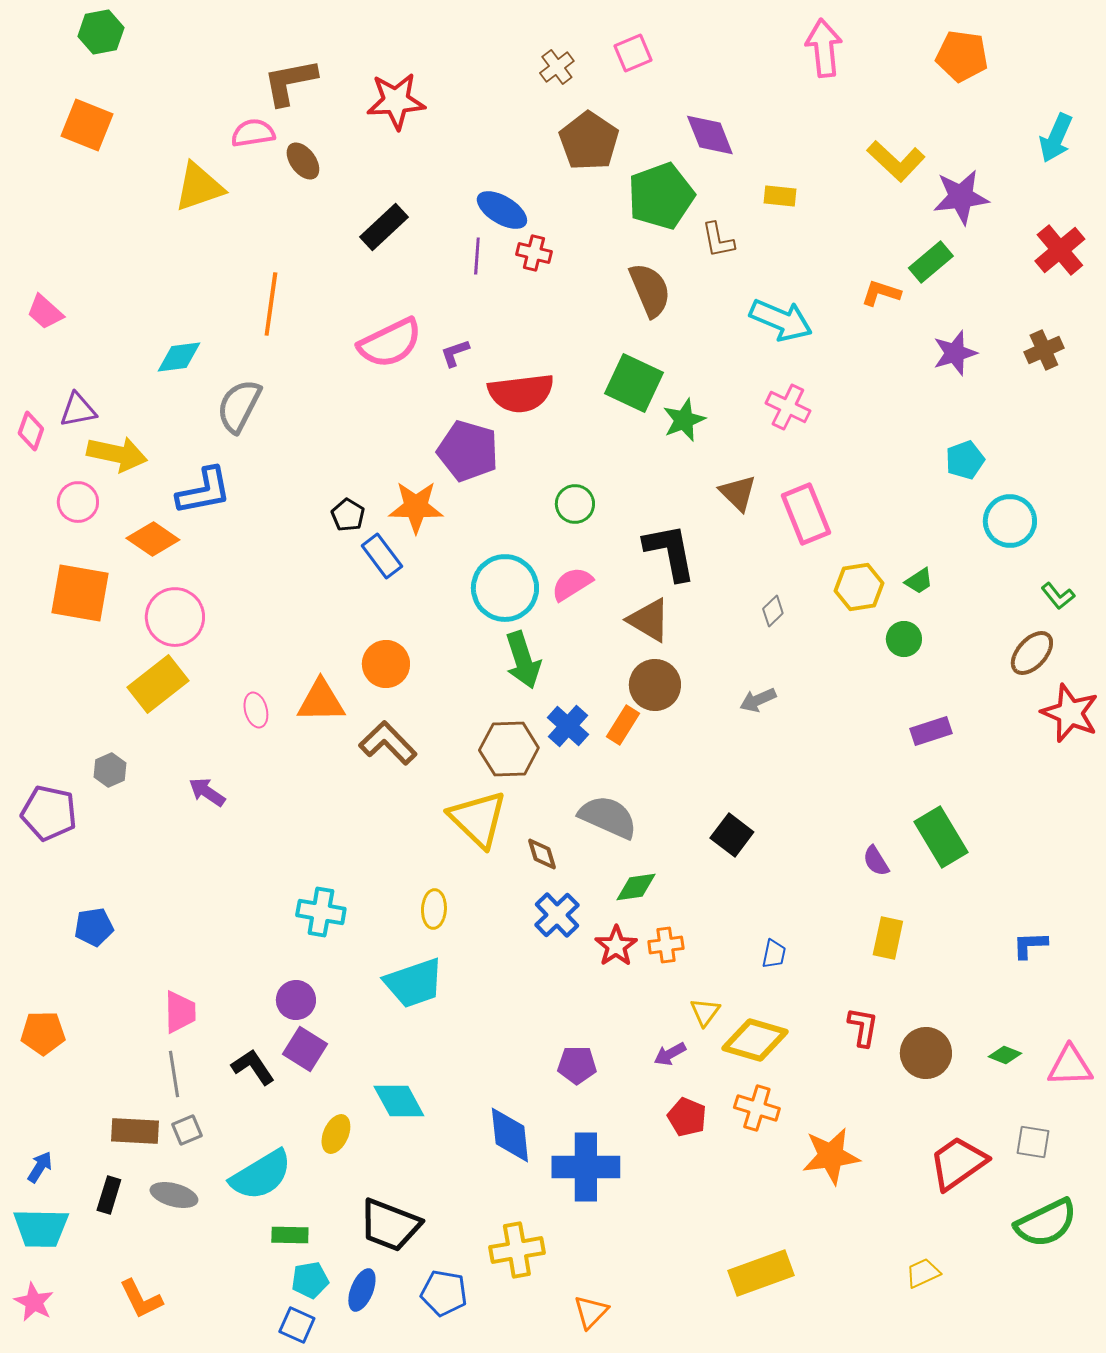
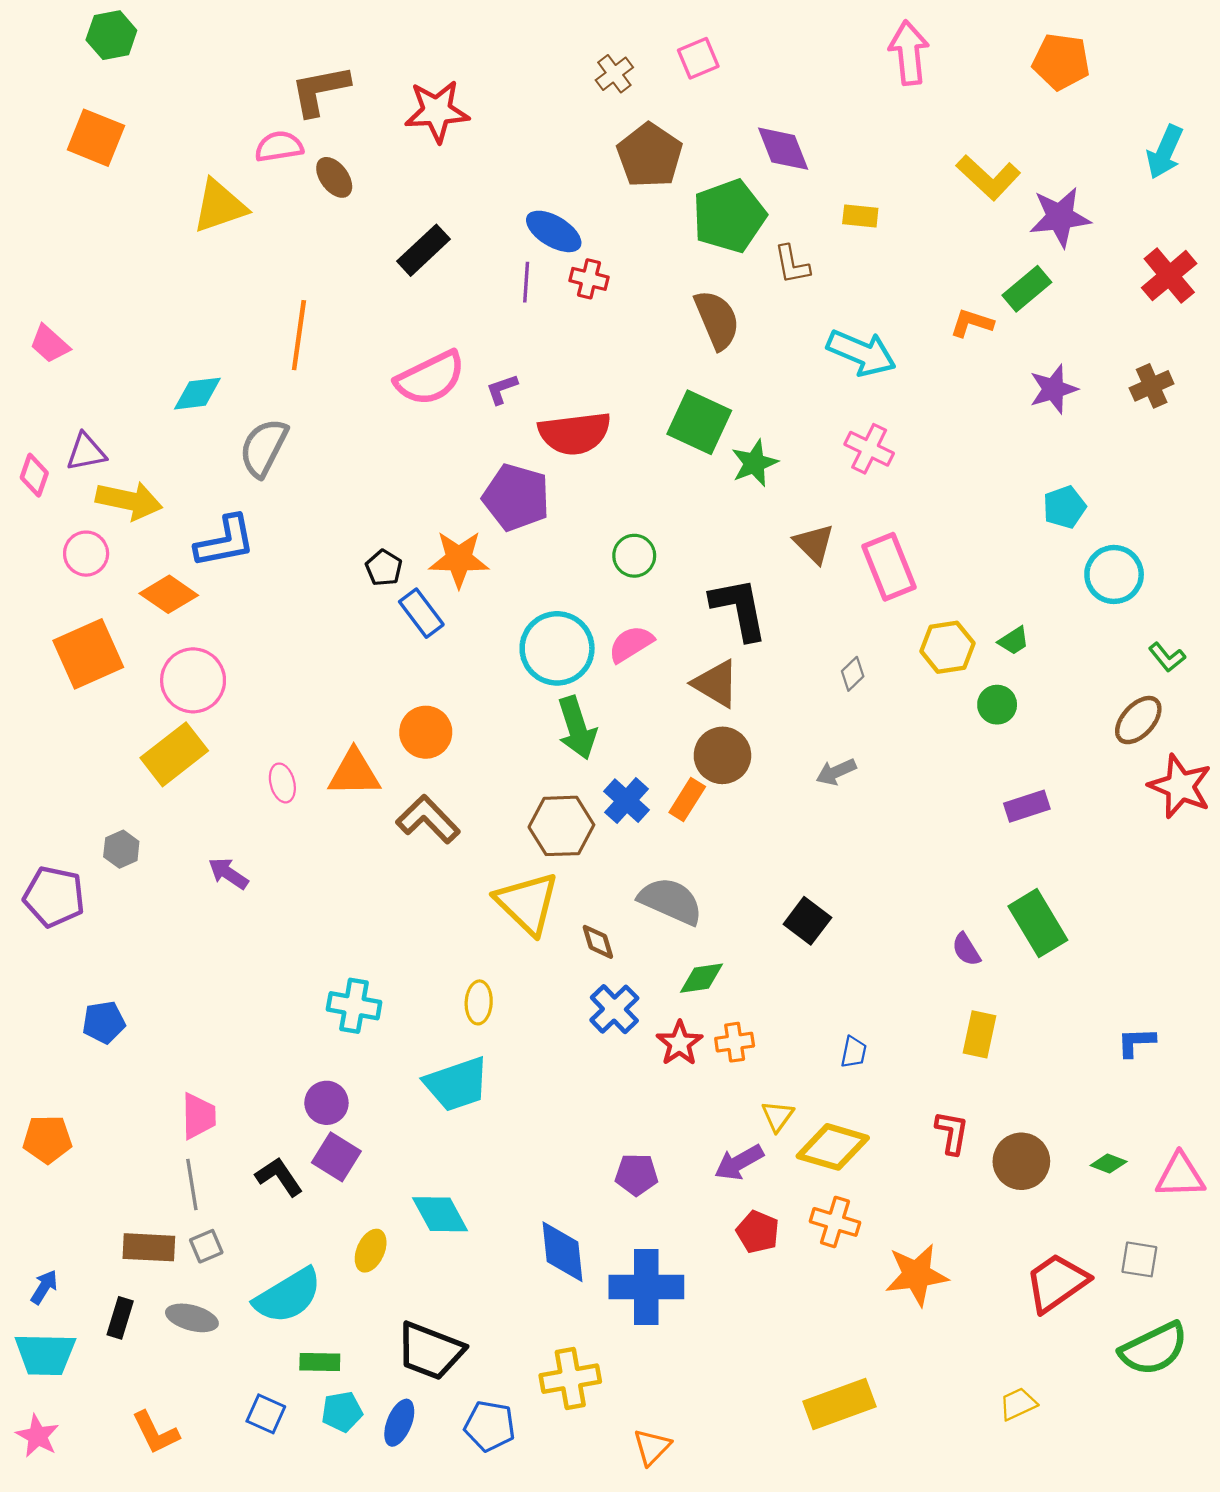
orange square: (80, 593) -> (88, 654), turned -34
purple arrow: (670, 1054) -> (739, 1162), size x1.4
blue square: (297, 1325) -> (266, 1414), moved

